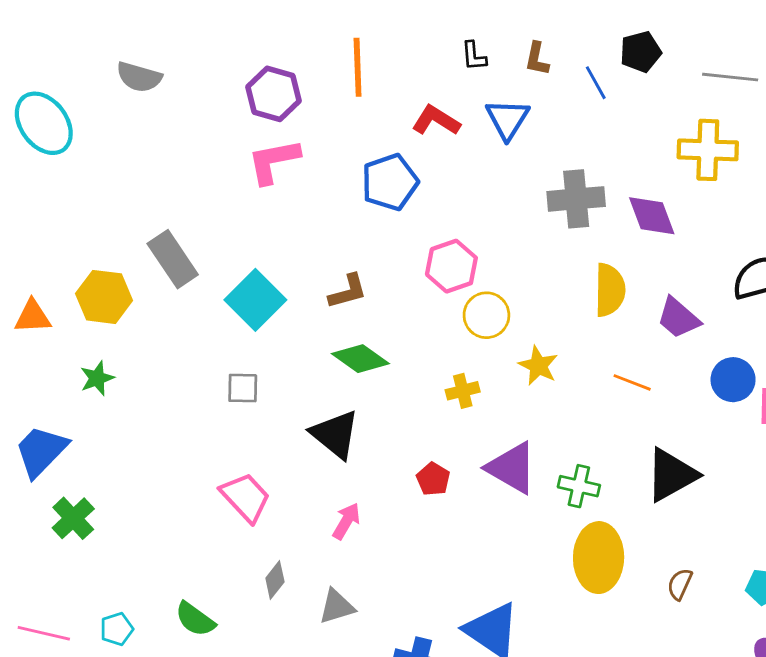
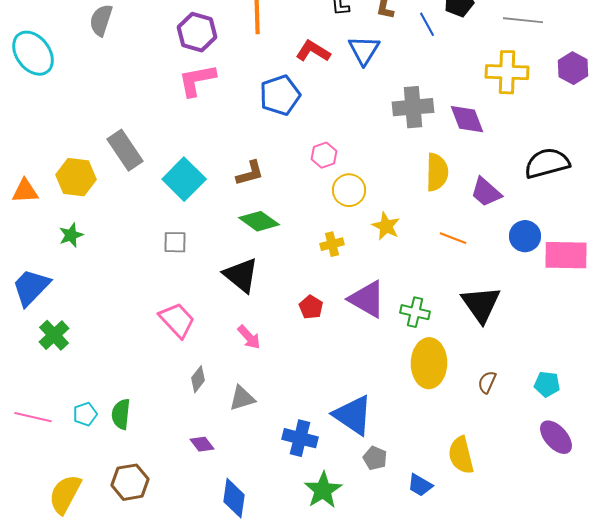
gray semicircle: (139, 77) -> (101, 20), turned 92
pink hexagon: (451, 266) -> (324, 155), size x0.7
black triangle: (671, 475) -> (481, 304), turned -36
pink arrow: (346, 521) -> (249, 337), turned 108
green semicircle: (195, 619) -> (121, 414), moved, turned 60

